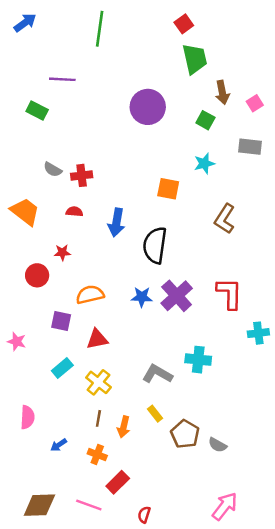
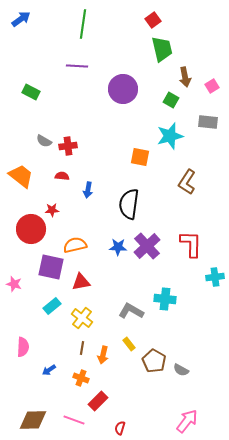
purple line: (62, 79) -> (77, 66), moved
cyan star: (204, 163) -> (170, 136), size x1.5
blue arrow: (116, 222) -> (88, 190), moved, size x0.7
red circle: (37, 275) -> (31, 229), size x1.5
purple square: (61, 321) -> (51, 267), size x1.5

